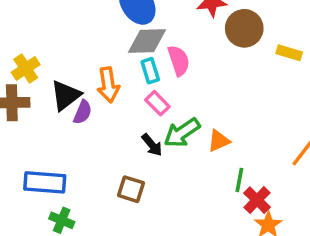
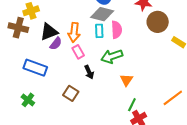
pink rectangle: (157, 103) -> (78, 52), moved
green arrow: (182, 133) -> (112, 56), moved
orange triangle: (219, 141) -> (126, 80), turned -48
blue rectangle: (45, 182) -> (35, 68), moved

